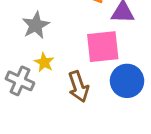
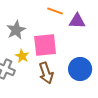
pink square: (103, 47) -> (45, 45), moved

